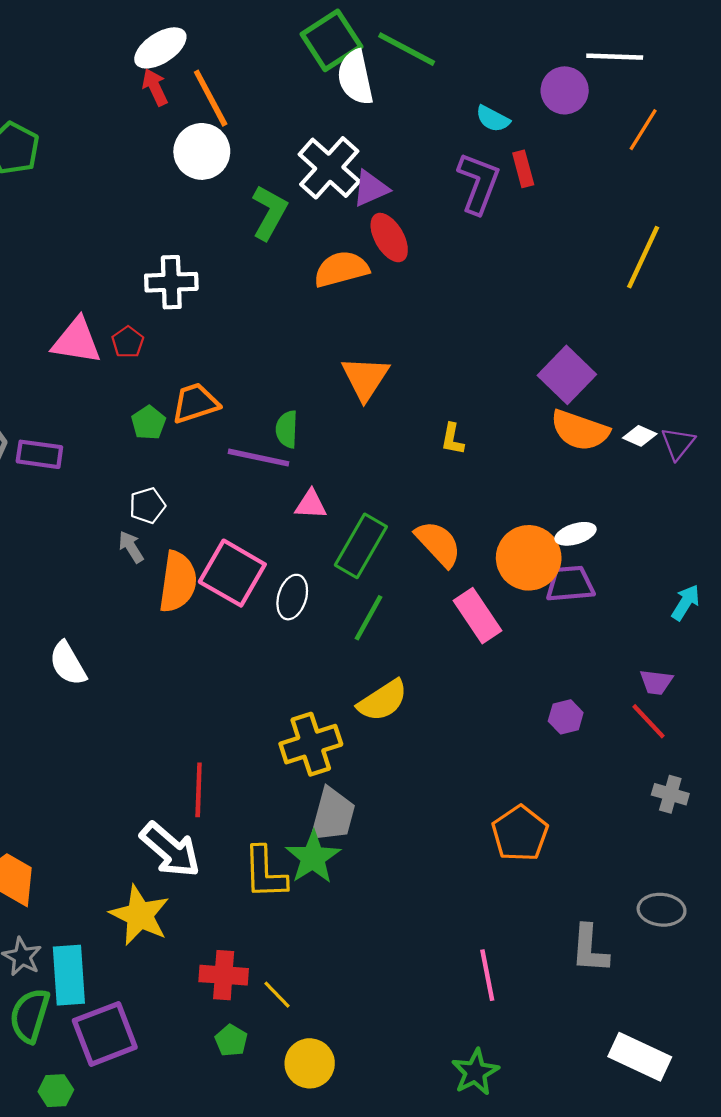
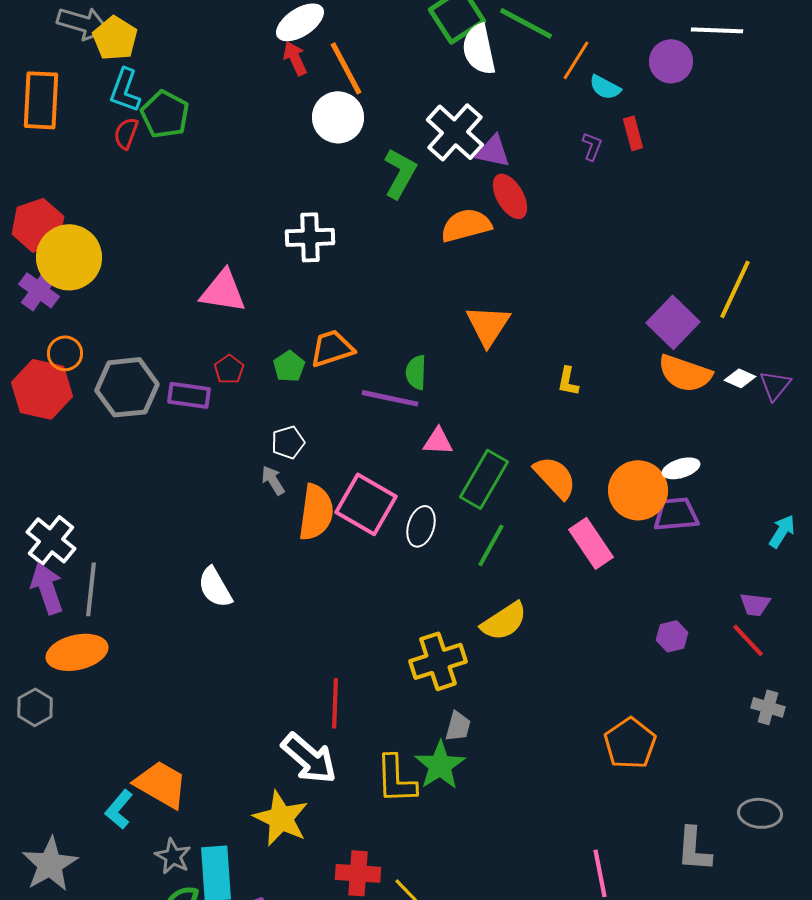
orange line: (643, 130) -> (576, 60), moved
purple L-shape: (479, 183) -> (592, 146), size x0.5
purple triangle: (371, 188) -> (493, 151), turned 36
yellow line: (643, 257) -> (735, 289), moved
red pentagon: (128, 342) -> (229, 369), moved
gray trapezoid: (333, 815) -> (458, 726), size x0.6

